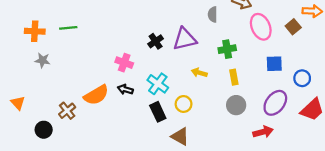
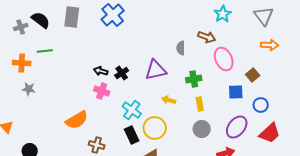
brown square: (293, 27) -> (253, 75), moved
green line: (68, 28) -> (45, 51), moved
black cross: (156, 41) -> (122, 73), moved
black arrow: (125, 89) -> (101, 71), moved
yellow circle: (184, 104) -> (155, 128), size x1.5
brown cross: (67, 111) -> (97, 145), moved, turned -35

